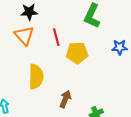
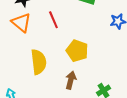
yellow pentagon: (77, 53) -> (77, 51), moved, turned 30

